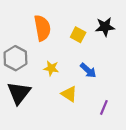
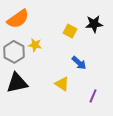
orange semicircle: (42, 28) -> (18, 19), moved, turned 65
yellow star: (51, 68) -> (35, 45), moved
black triangle: (19, 93) -> (17, 83), turned 40

